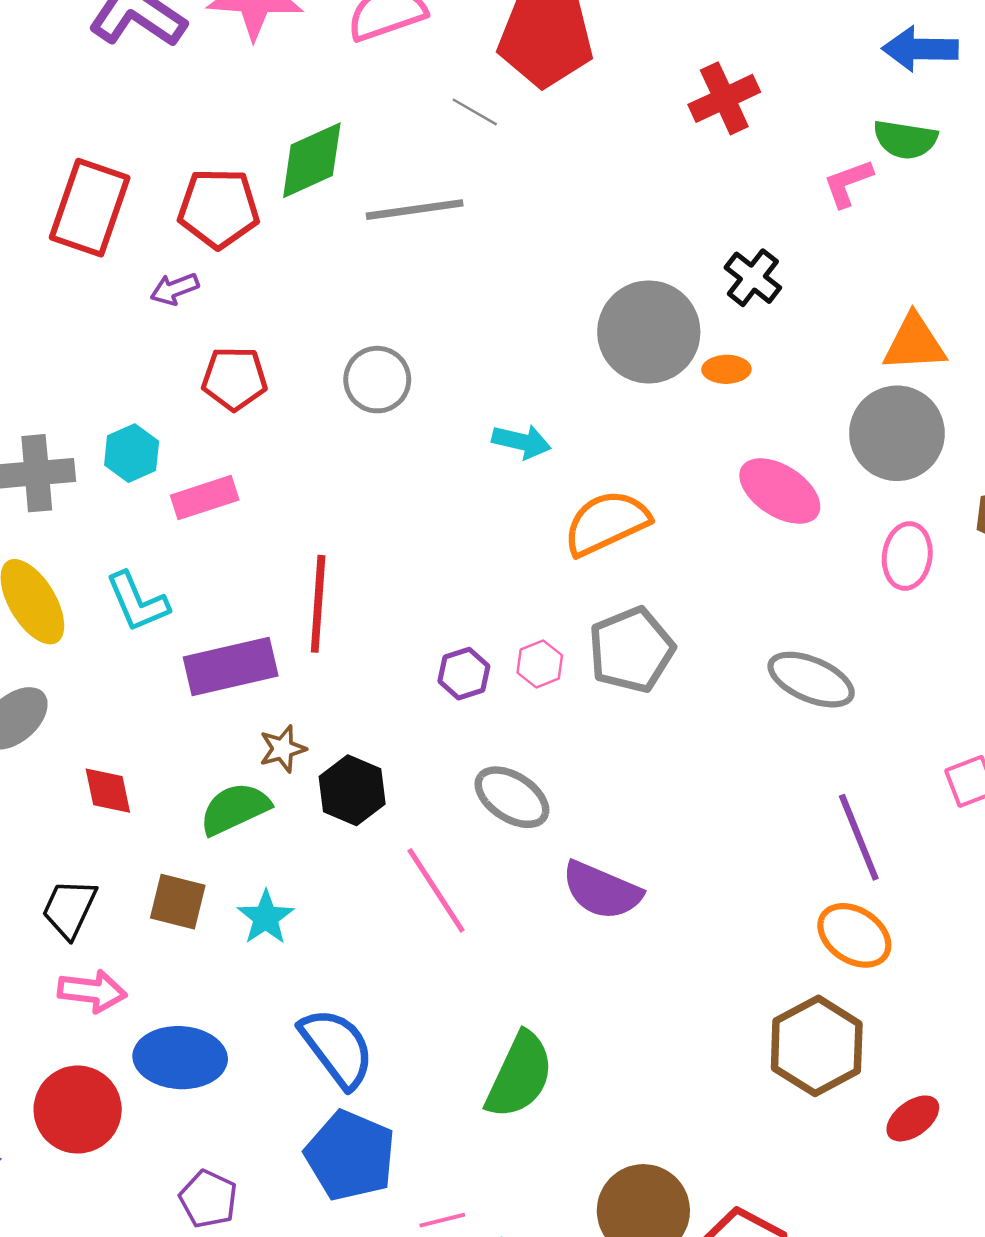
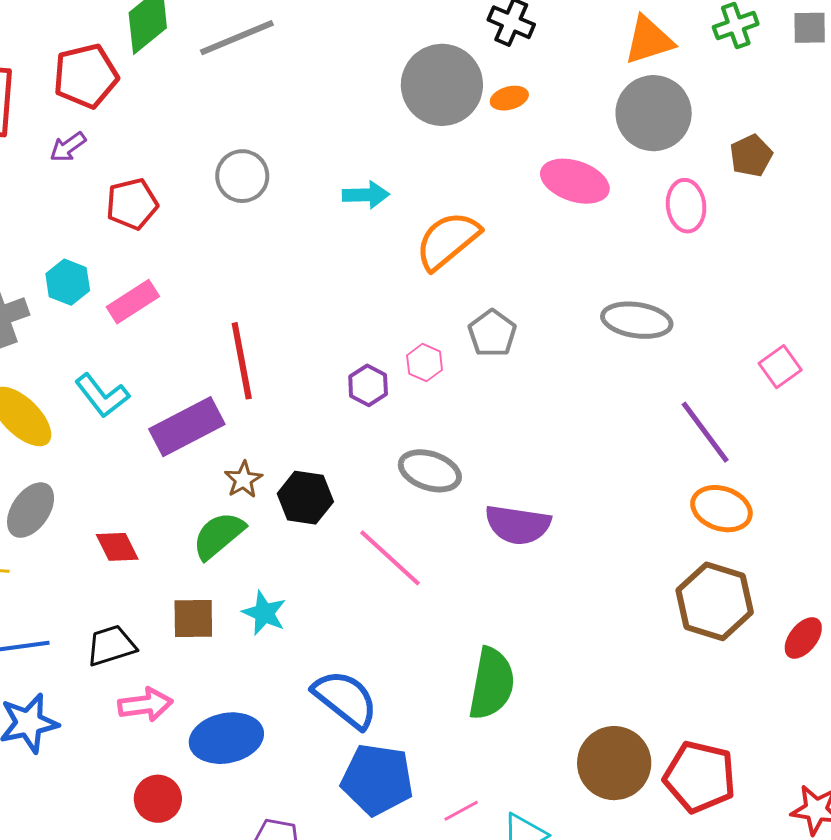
gray pentagon: (631, 650) -> (492, 333), size x0.7
black trapezoid: (69, 909) -> (111, 646), turned 62
red circle: (78, 1110) -> (158, 799), size x0.7

